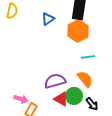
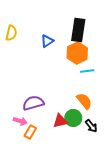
cyan line: (88, 57) -> (87, 71), moved
purple semicircle: (55, 81) -> (33, 103), moved
red triangle: (61, 99) -> (60, 121), turned -42

